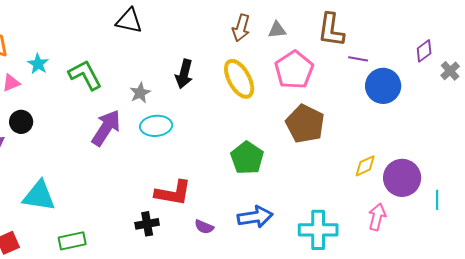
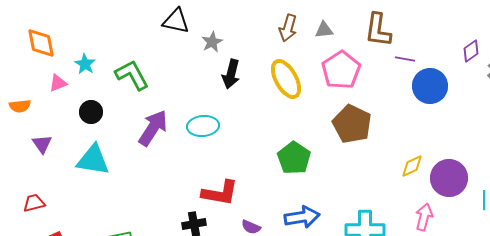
gray star: (140, 93) -> (212, 42), moved
black circle: (21, 122) -> (91, 112), moved
cyan triangle: (39, 196) -> (93, 160), moved

